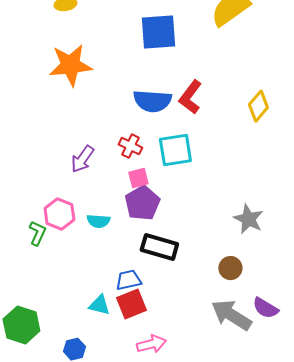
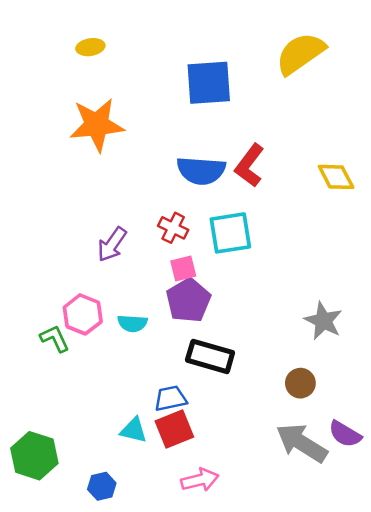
yellow diamond: (258, 106) -> (336, 177), turned -68
green L-shape: (37, 233) -> (55, 339), turned -50

